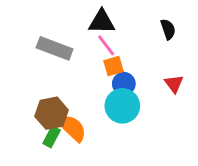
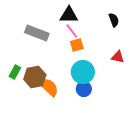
blue circle: (124, 84) -> (84, 89), moved
red triangle: (174, 84) -> (118, 57), turned -40
green rectangle: (52, 137) -> (15, 72), moved

